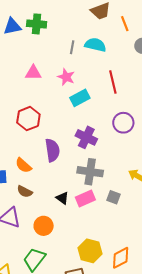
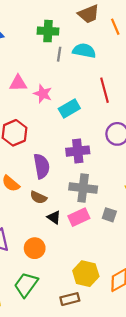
green cross: (37, 24) -> (48, 31), moved
pink star: (66, 77) -> (43, 94), moved
purple cross: (86, 137) -> (78, 151), turned -30
brown semicircle: (25, 192) -> (38, 197), moved

